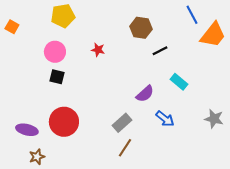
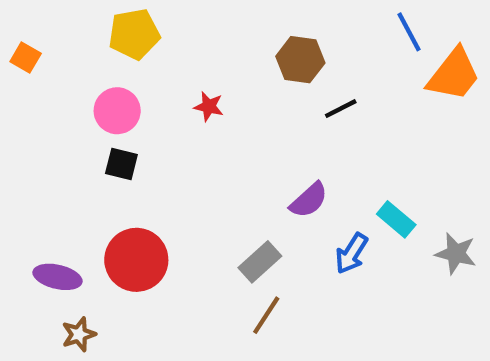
cyan rectangle: (179, 82) -> (396, 219), moved
blue arrow: (165, 119) -> (351, 253), turned 84

